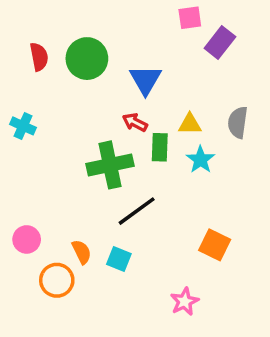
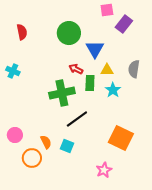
green circle: (87, 59) -> (69, 33), moved
blue triangle: (145, 80) -> (95, 49), moved
orange square: (215, 245) -> (121, 138), size x1.4

